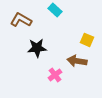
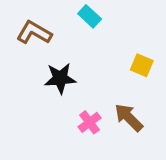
brown arrow: (77, 61) -> (129, 117), moved, turned 36

